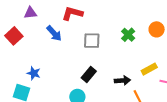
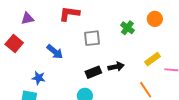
blue arrow: (54, 33) -> (55, 52), moved
black rectangle: (89, 74) -> (93, 72), turned 35
black arrow: (122, 81) -> (116, 67), moved

